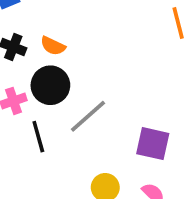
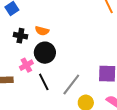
gray line: (88, 116) -> (71, 84), moved

